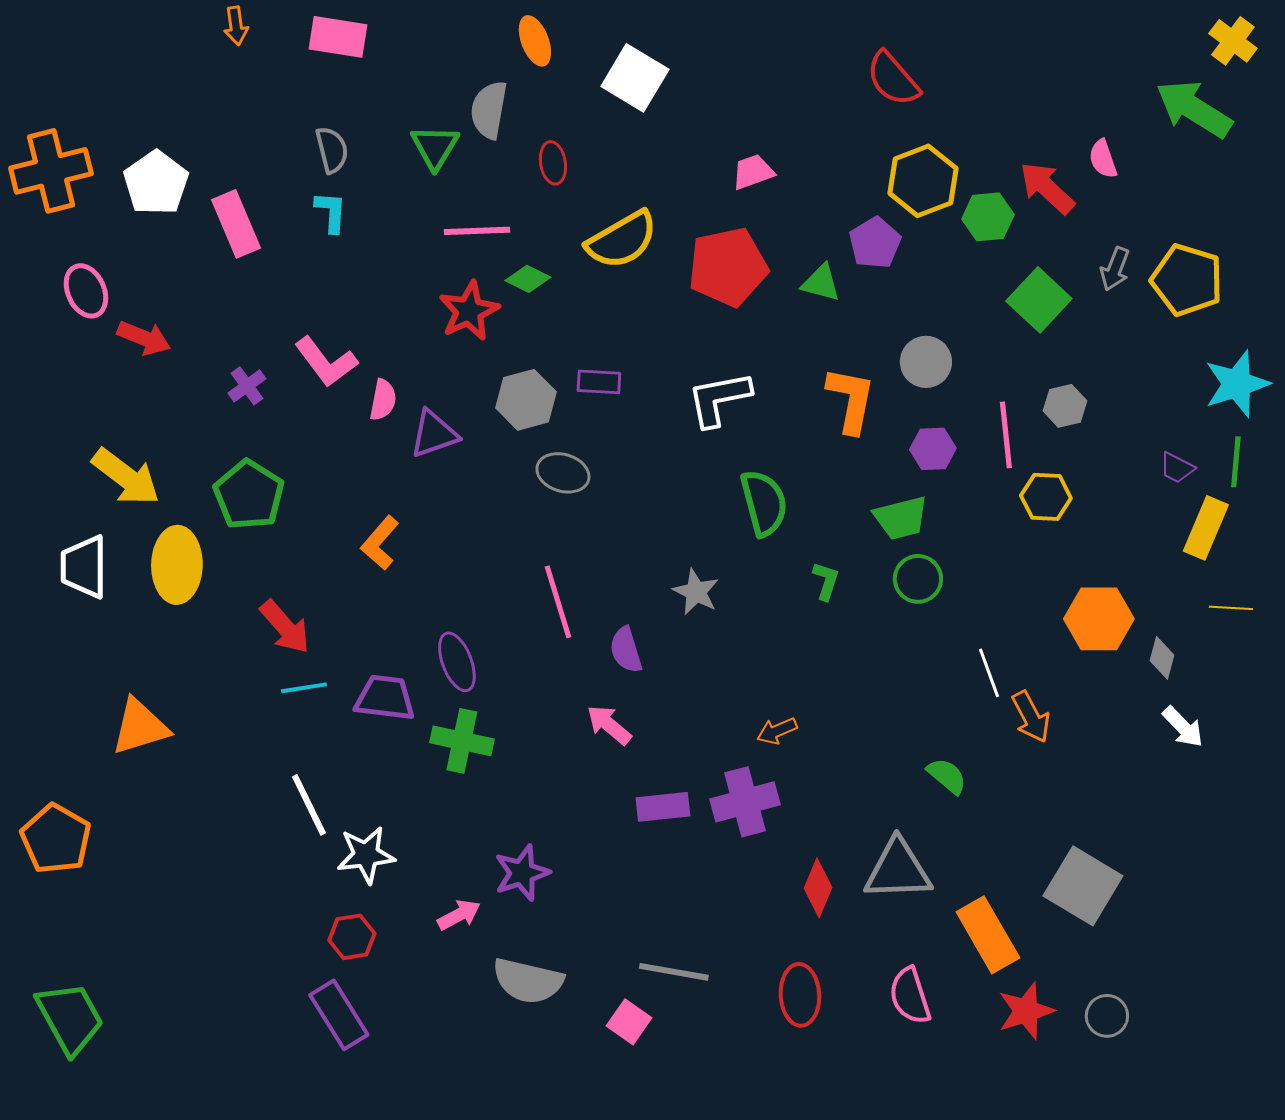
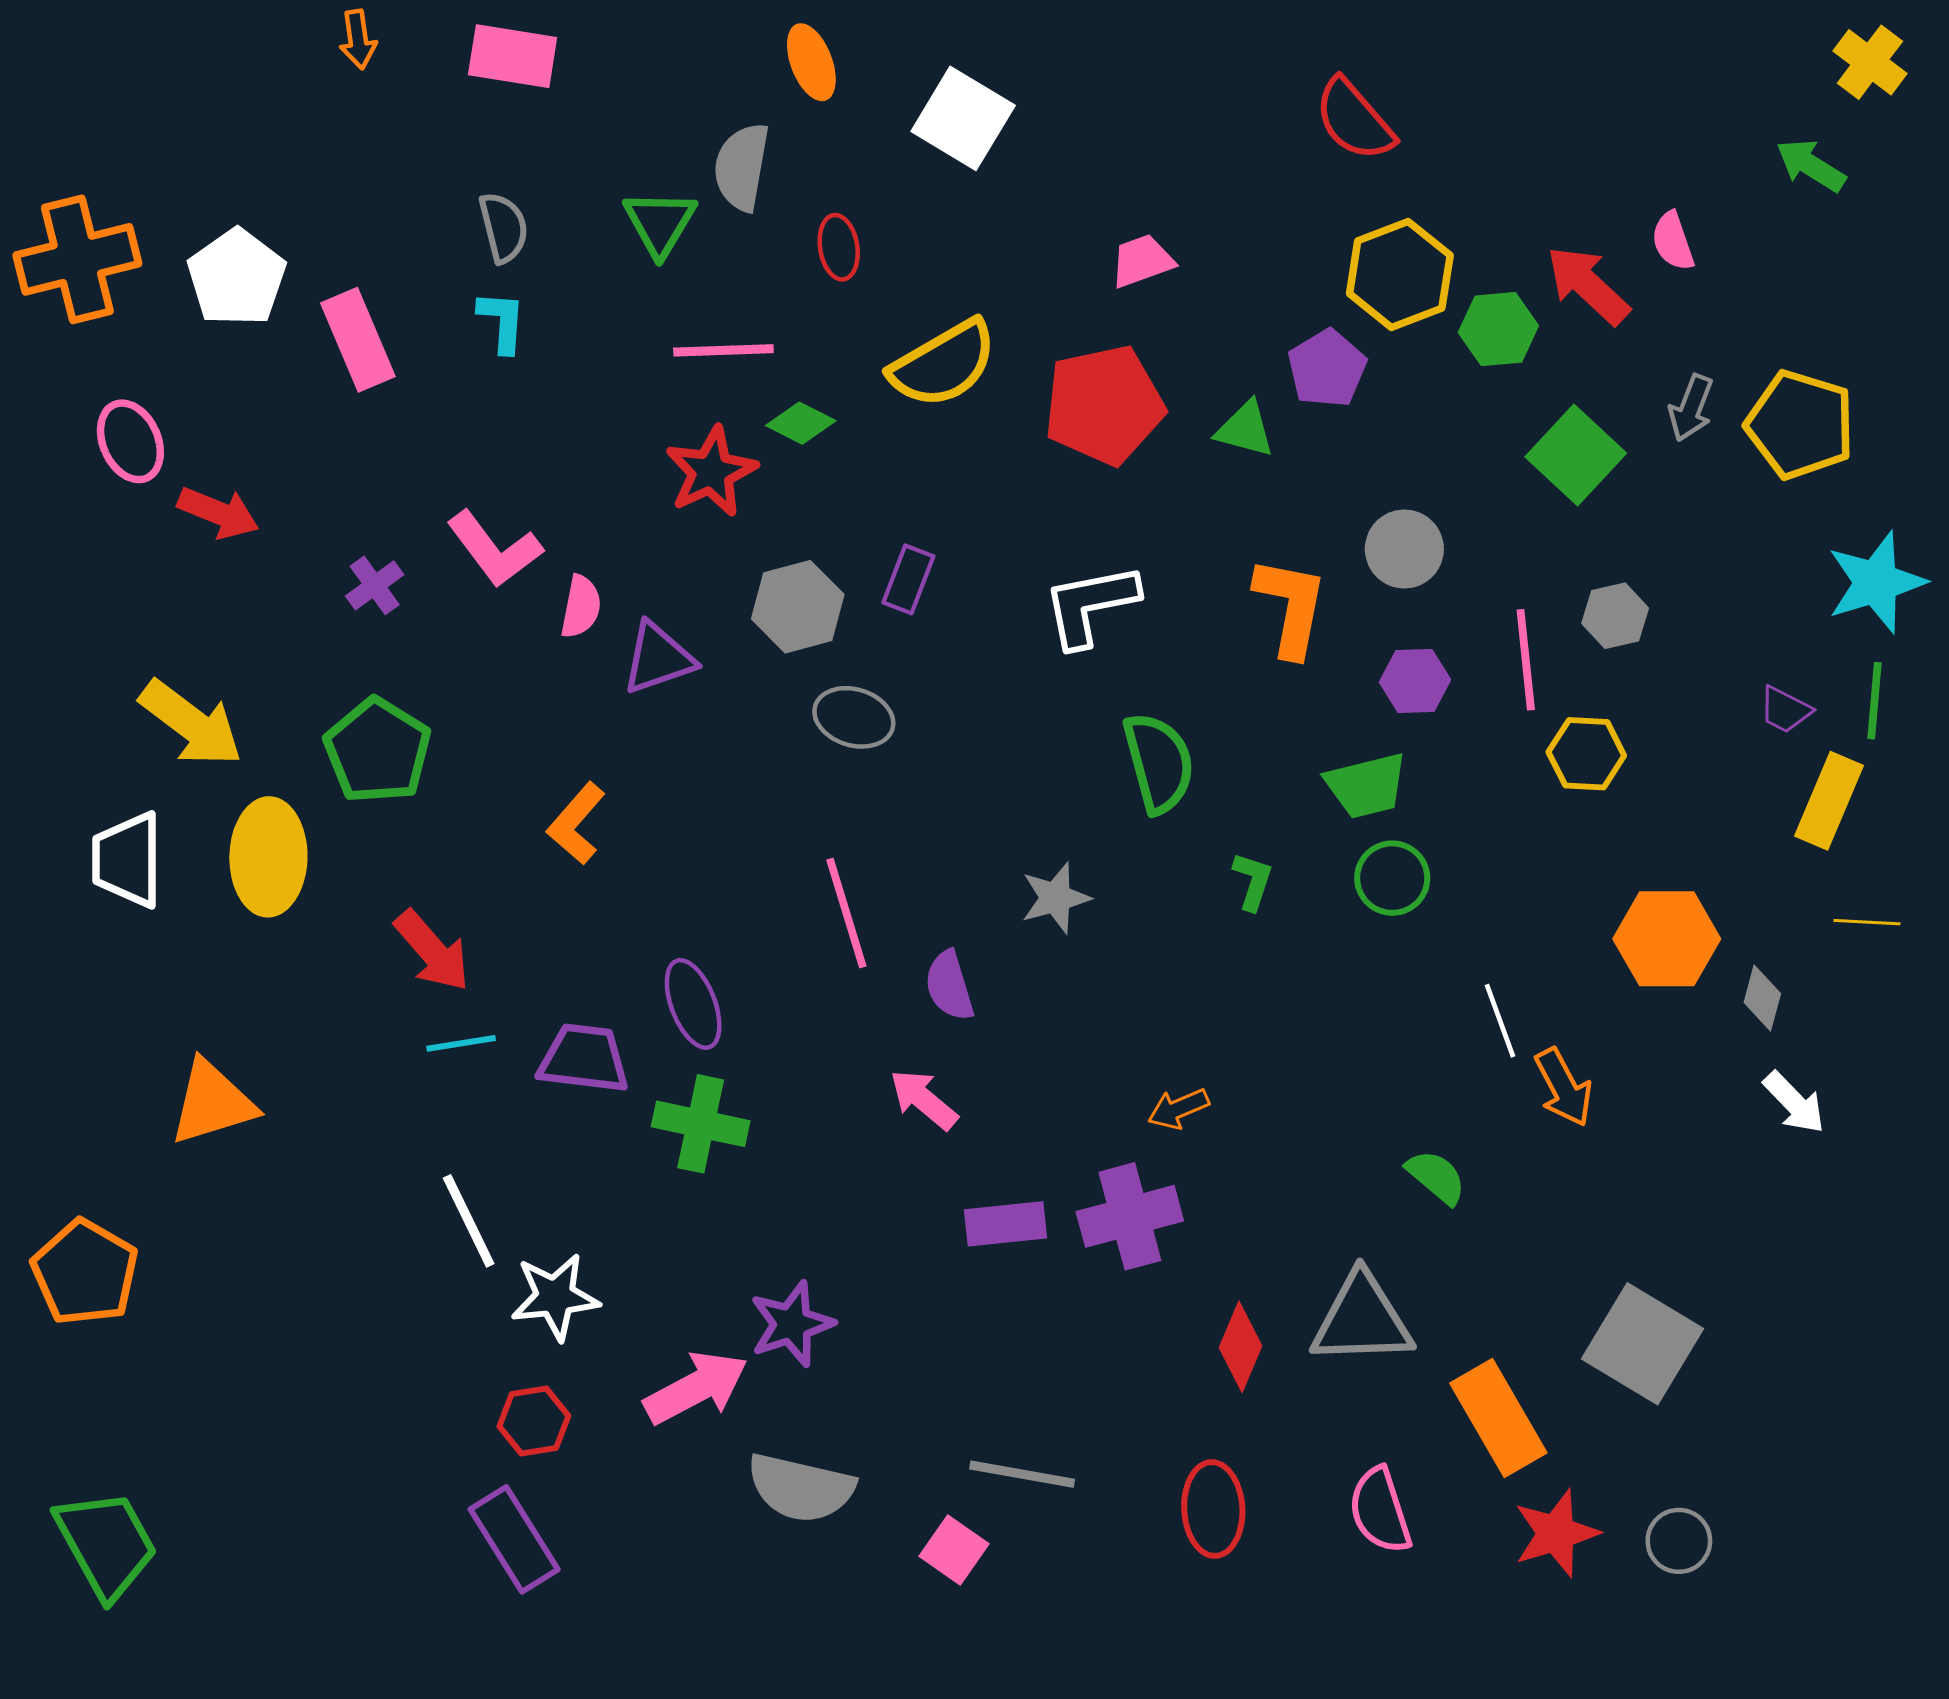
green arrow: (1194, 109) -> (1811, 165), size x0.6
purple rectangle: (599, 382) -> (908, 579), turned -72
gray star: (696, 592) -> (1056, 898), turned 30
pink arrow: (459, 915) -> (696, 1388), size x1.6

